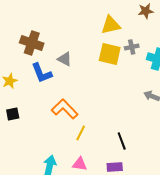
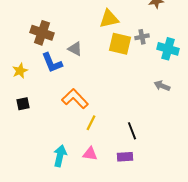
yellow triangle: (111, 25) -> (109, 19), moved

